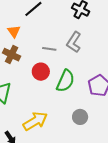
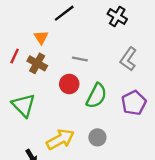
gray L-shape: (74, 42) -> (128, 59), moved
gray circle: (80, 117) -> (97, 137), moved

